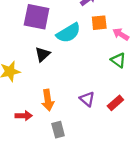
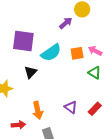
orange square: (99, 23) -> (77, 53), moved

